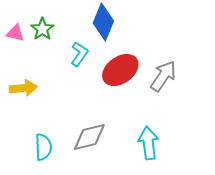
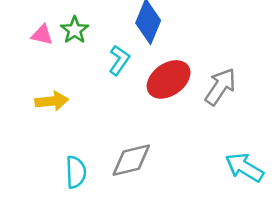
cyan arrow: (148, 143) -> (244, 167), moved, turned -52

